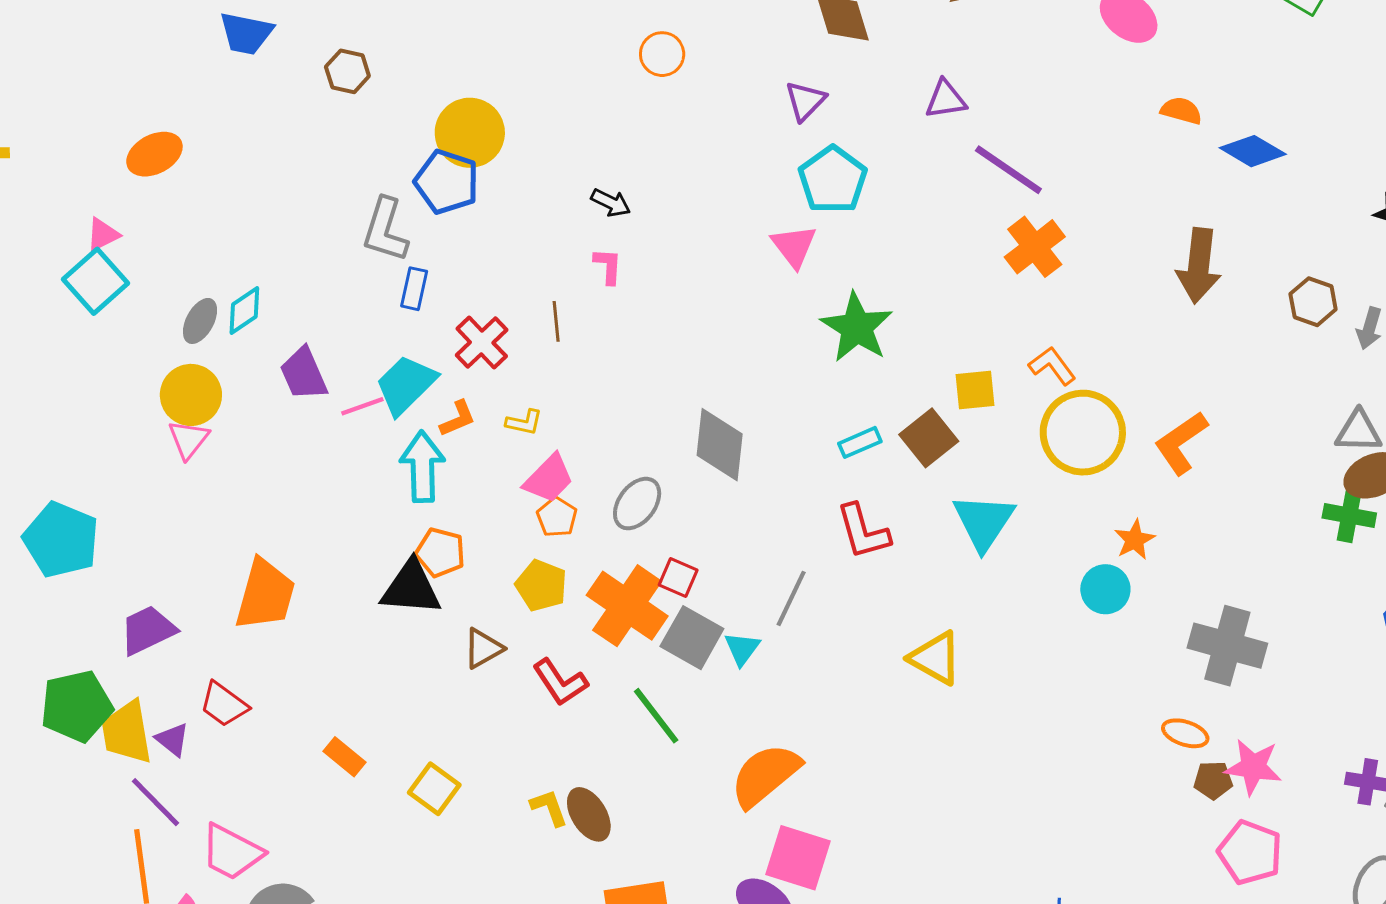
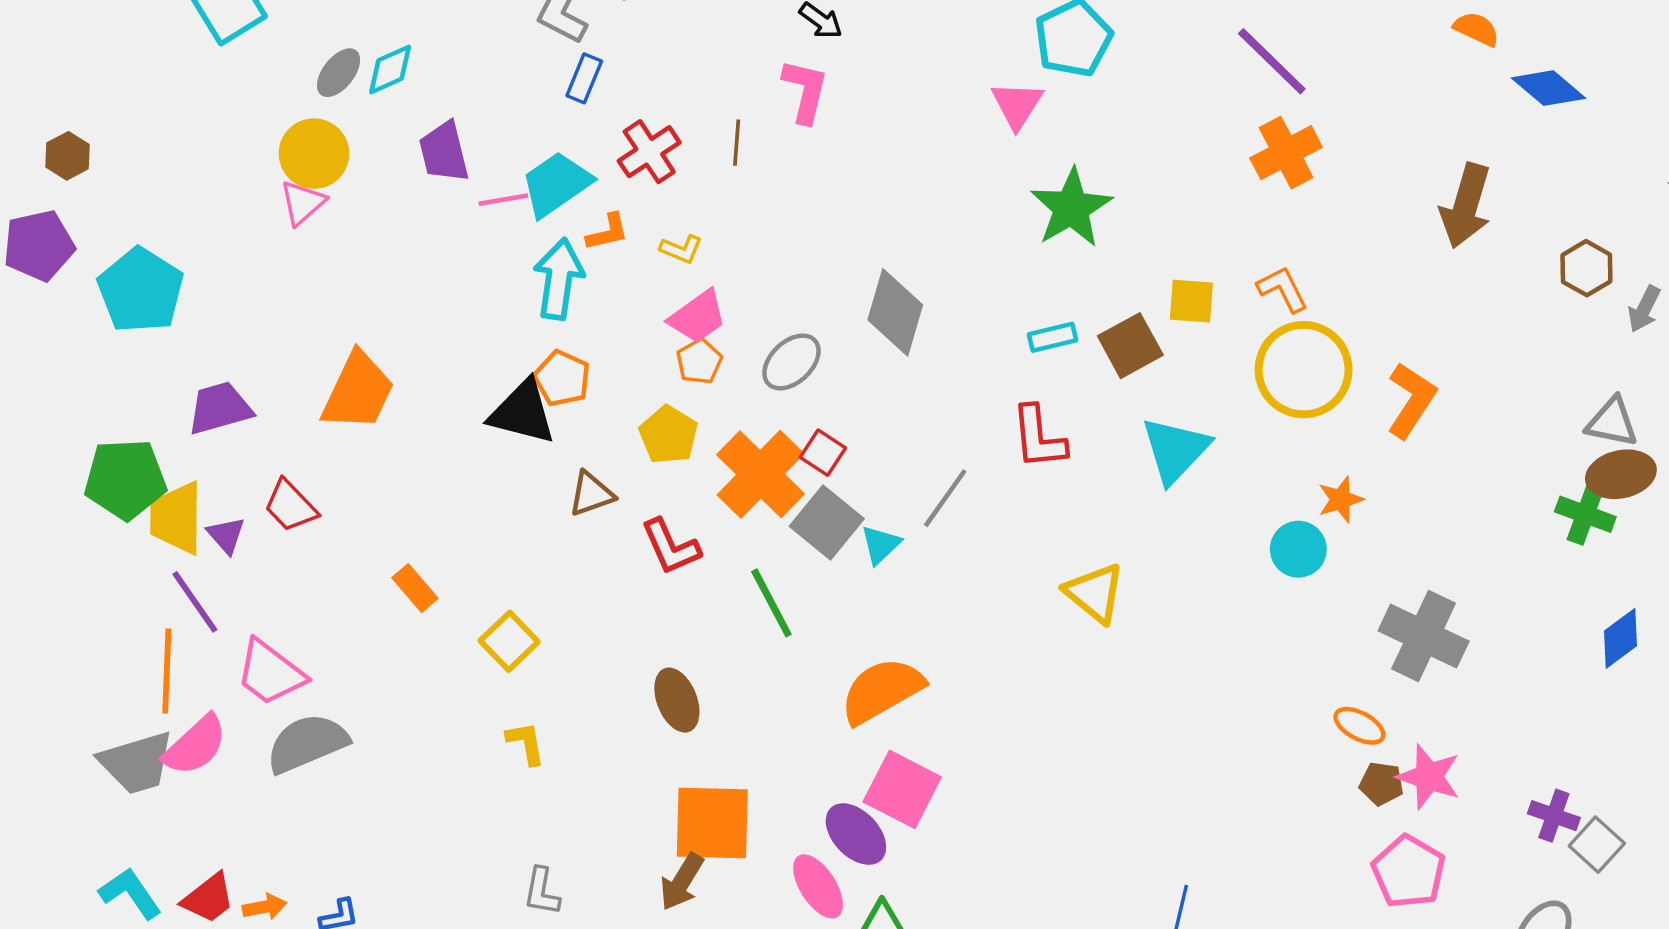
pink L-shape: (608, 266) -> (805, 91), size x1.5
orange L-shape: (1181, 443) -> (1411, 400), turned 148
yellow L-shape: (549, 808) -> (526, 743), moved

